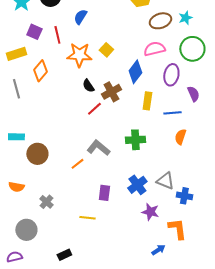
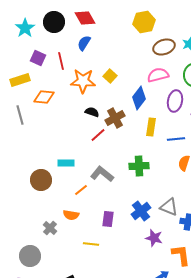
orange diamond: (40, 71) -> (44, 97), turned 55
black semicircle: (88, 86) -> (92, 112), turned 144
cyan rectangle: (16, 137) -> (66, 163), moved
orange semicircle: (16, 187) -> (71, 215), moved

